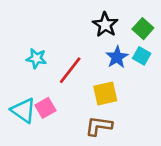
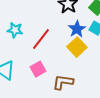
yellow square: (105, 94) -> (77, 47), moved, turned -30
pink square: (45, 108) -> (38, 69), moved

